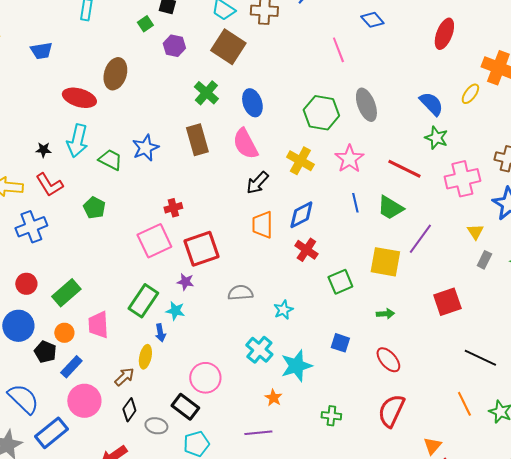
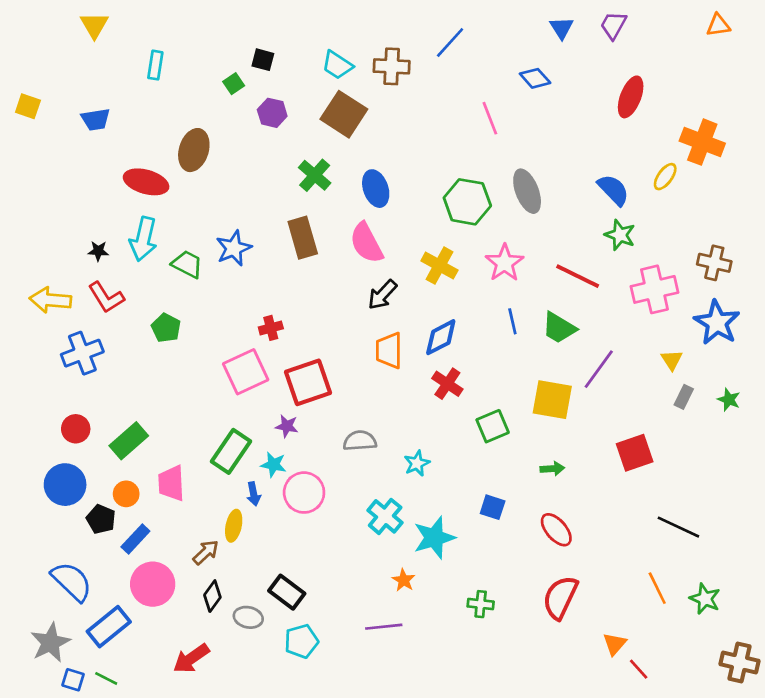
pink circle: (205, 378) -> (304, 493), moved

